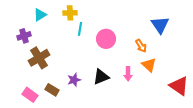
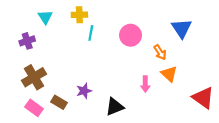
cyan triangle: (40, 15) -> (45, 17), turned -32
pink circle: (106, 39) -> (131, 35), moved
brown cross: (39, 58) -> (34, 77), moved
black triangle: (101, 77) -> (115, 107), moved

